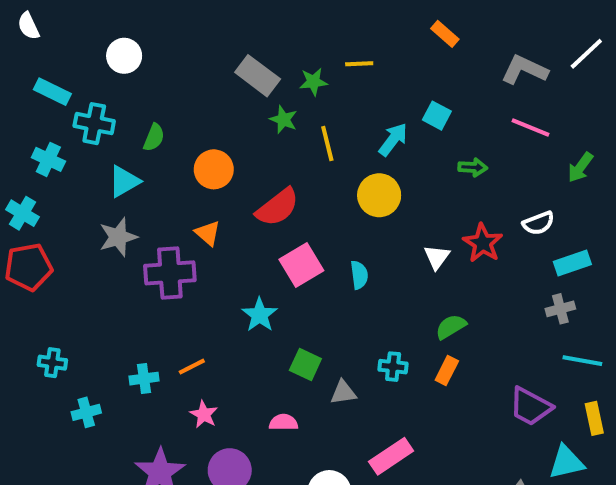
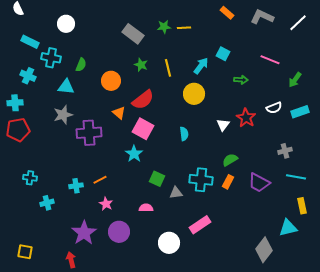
gray L-shape: (525, 70) -> (262, 17), moved
green star: (313, 82) -> (164, 27), moved
green star: (283, 120) -> (141, 65), moved
cyan triangle: (124, 181) -> (66, 87), turned 36
cyan cross: (22, 213) -> (15, 103), turned -35
orange triangle: (208, 233) -> (119, 113), moved
cyan rectangle: (572, 263) -> (300, 112), moved
pink square: (301, 265) -> (143, 129), moved, turned -30
cyan cross: (393, 367) -> (201, 180), size x1.6
purple trapezoid: (531, 406) -> (259, 183), moved

